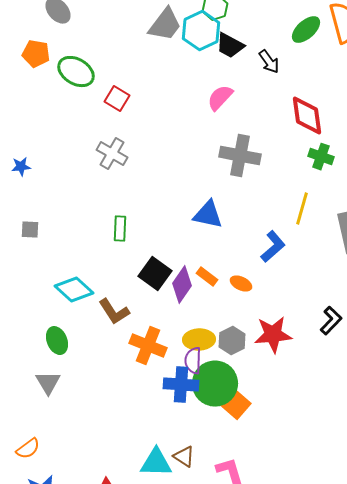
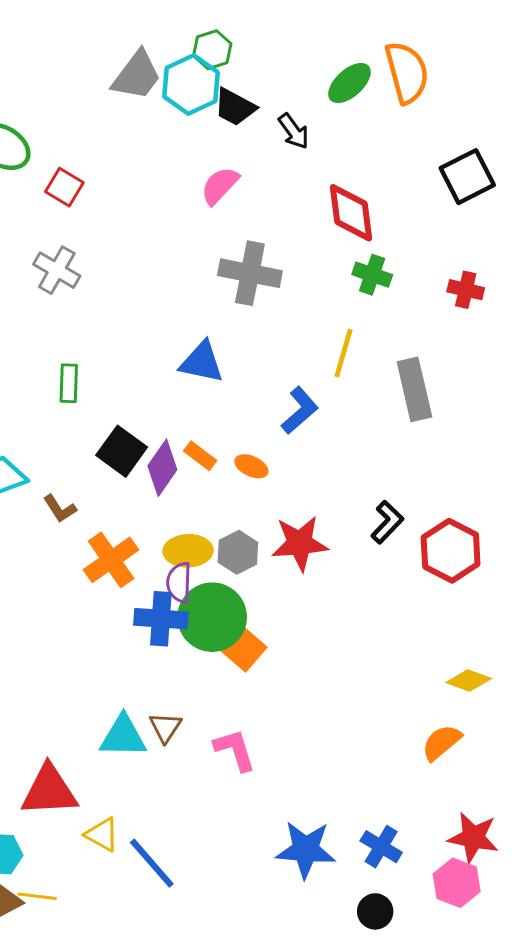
brown L-shape: (114, 312) -> (60, 509), size x0.7
orange cross: (148, 346) -> (111, 560), turned 33
brown triangle: (184, 457) -> (165, 727), turned 30

